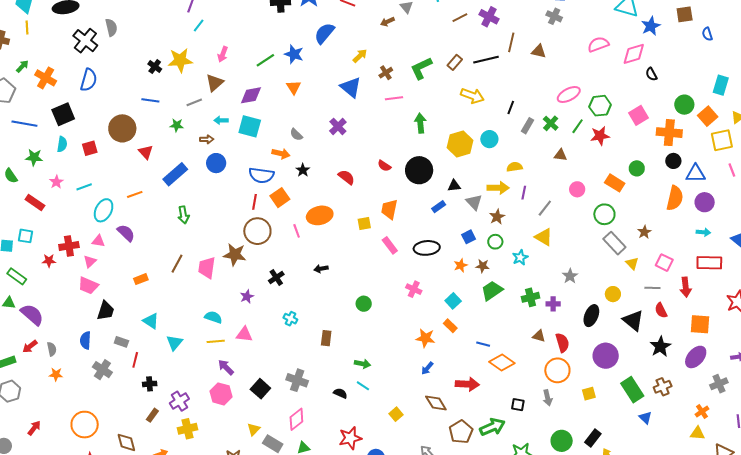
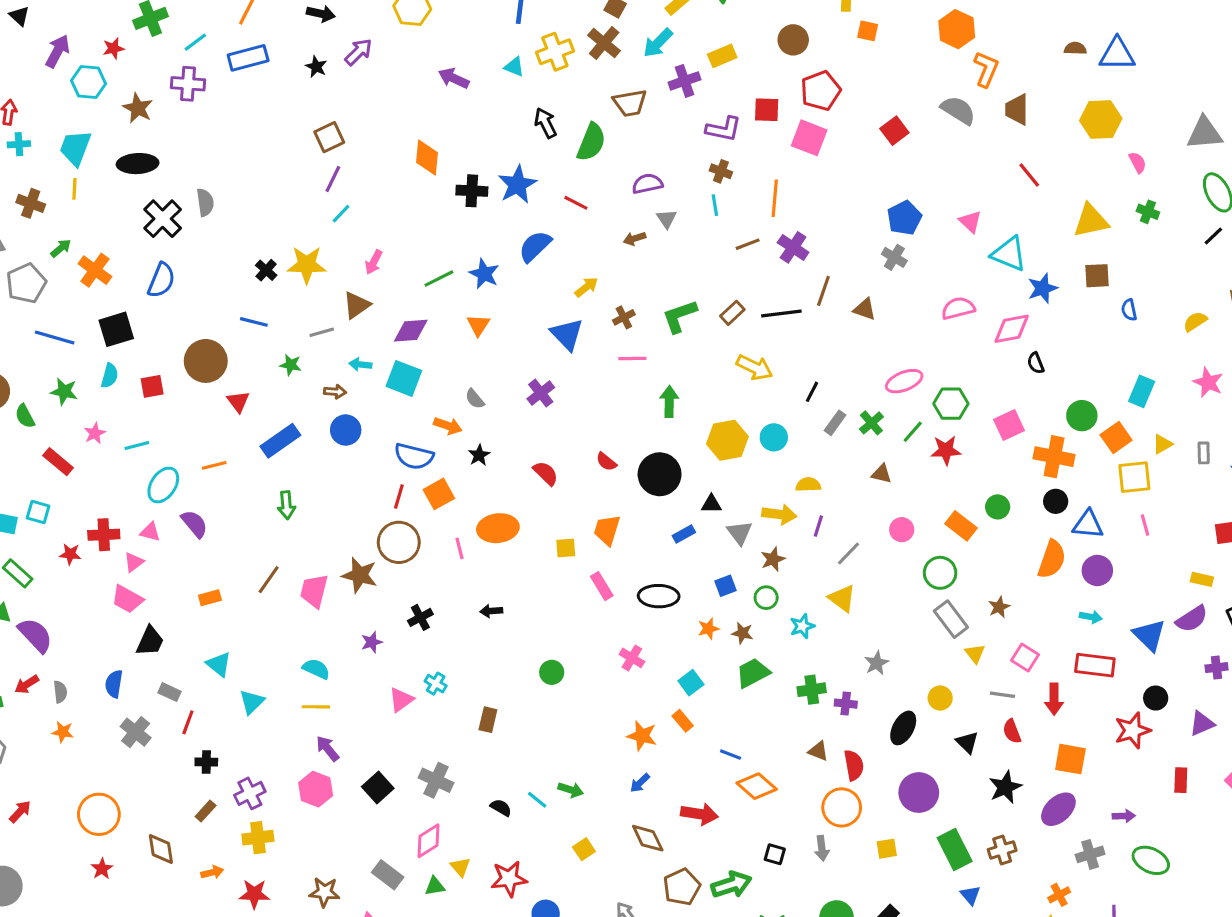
black triangle: (633, 321) -> (967, 742), size x0.7
pink triangle: (244, 334) -> (401, 700), moved, turned -48
green arrow: (362, 364) -> (571, 790), moved
yellow triangle: (254, 429) -> (460, 867), moved, turned -32

